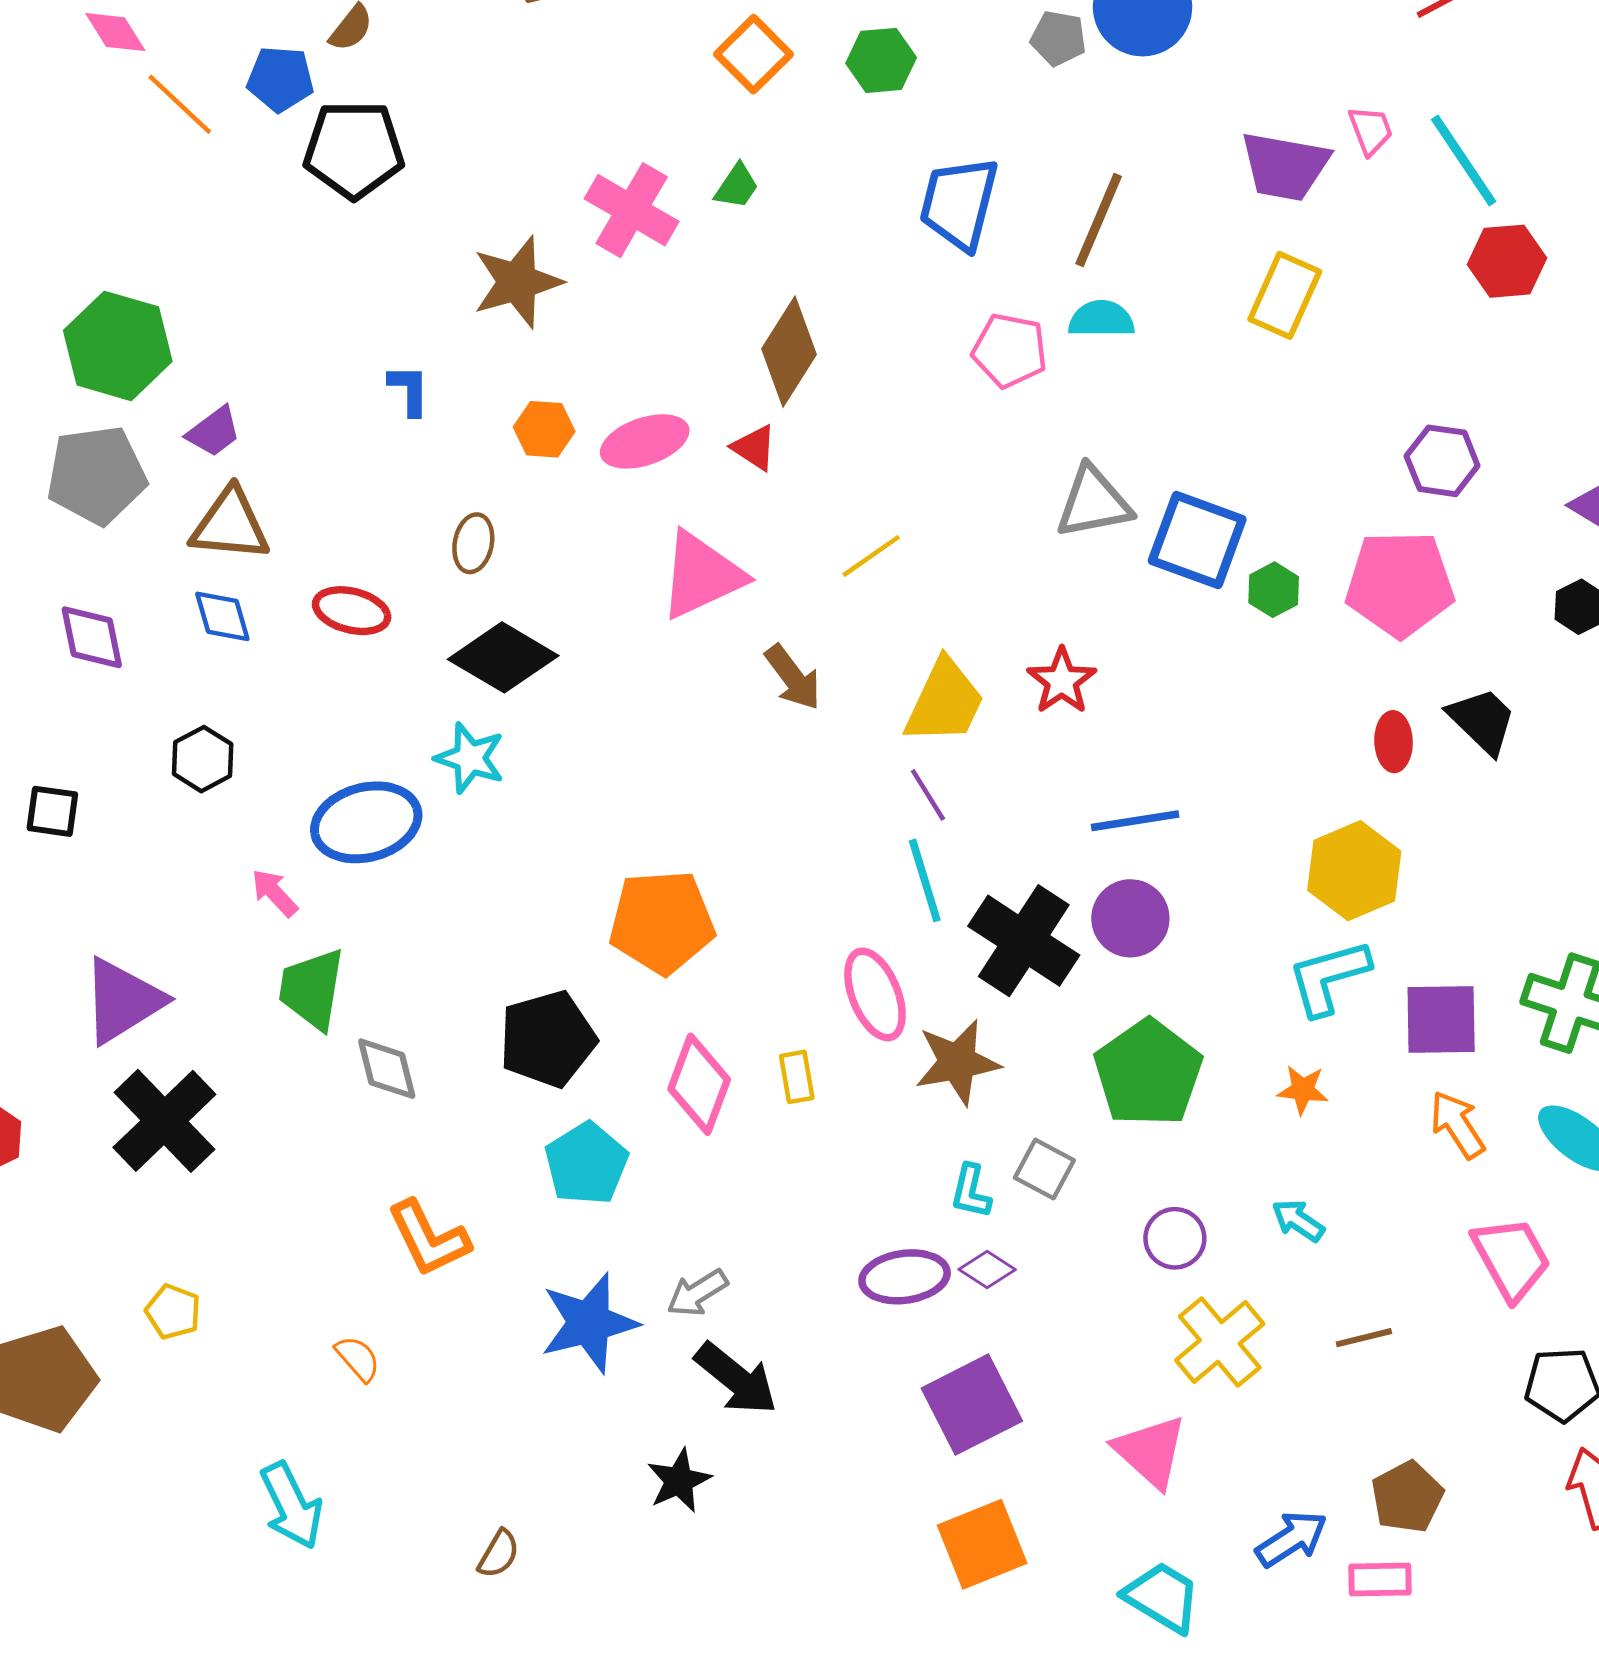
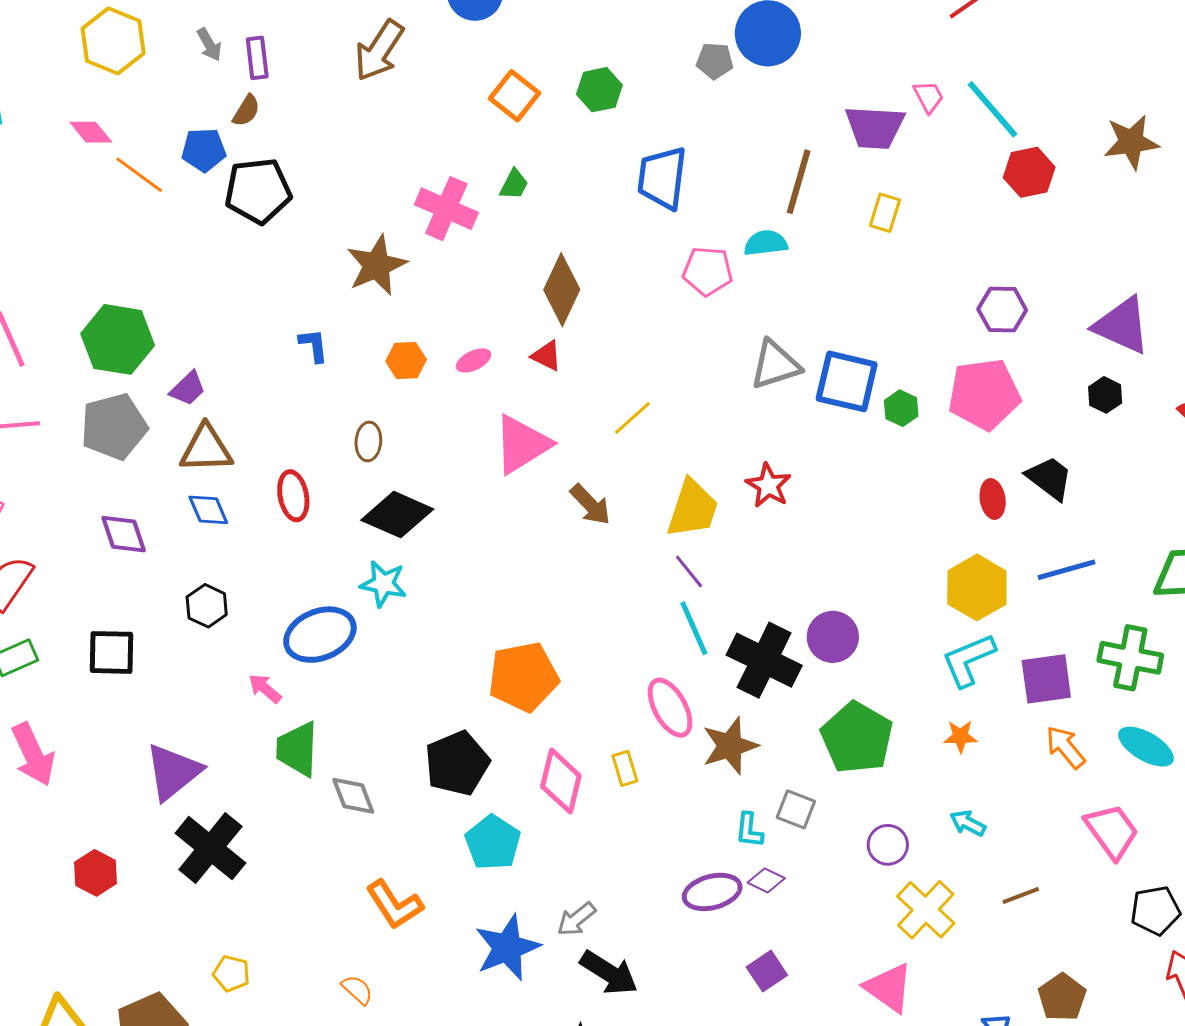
brown line: (1099, 220) -> (799, 182), moved
yellow rectangle: (1285, 295) -> (885, 213), size x0.7
pink ellipse: (645, 441) -> (474, 360), size x0.6
red ellipse: (352, 611) -> (293, 496), turned 72
black square: (52, 811) -> (112, 652), size x1.4
blue line: (1135, 821) -> (1066, 570), moved
purple square: (972, 1405) -> (767, 971), size x0.6

